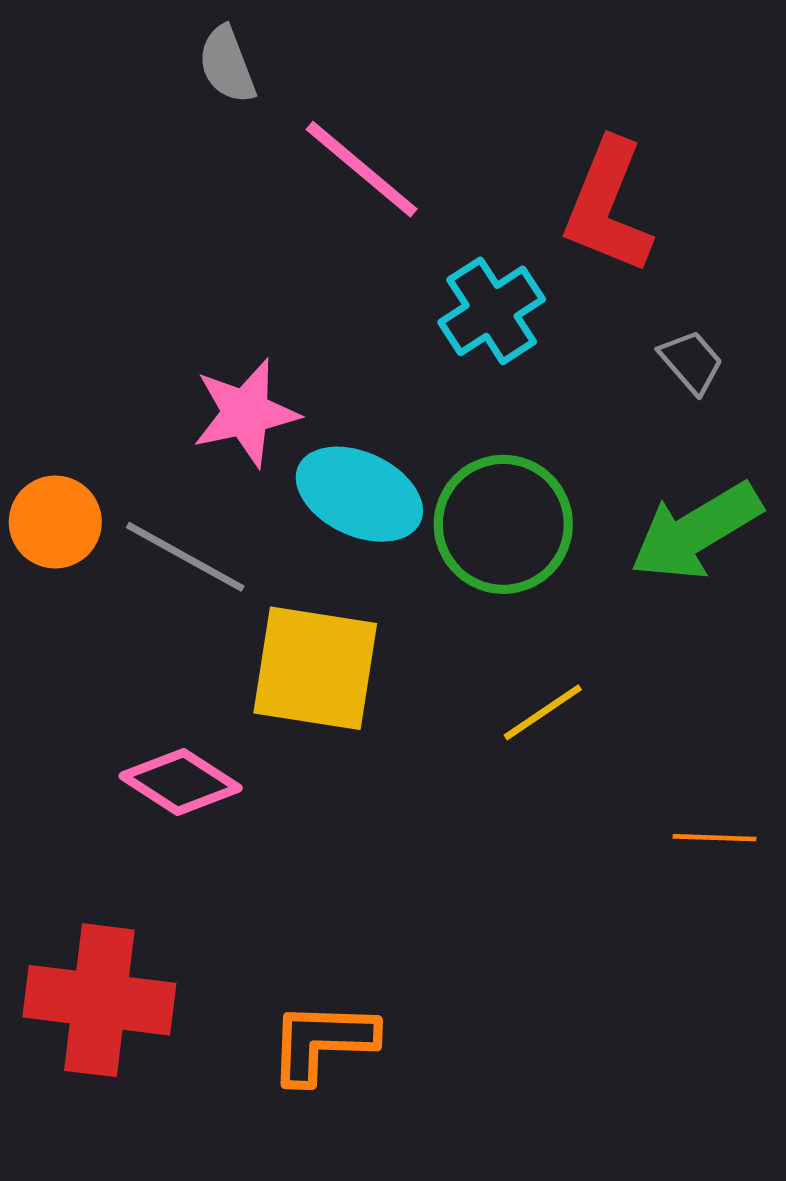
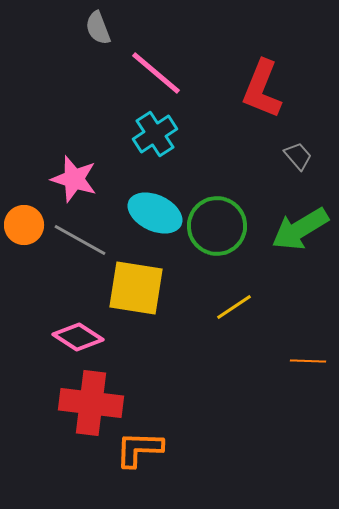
cyan cross: (492, 311) -> (155, 134), moved
pink star: (246, 413) -> (74, 179), moved, turned 30
red cross: (99, 1000) -> (91, 403), moved

